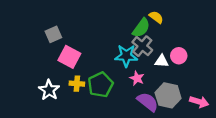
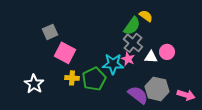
cyan star: (126, 56) -> (113, 64), moved
pink star: (137, 78) -> (128, 59), moved
white star: (49, 90) -> (34, 84), moved

